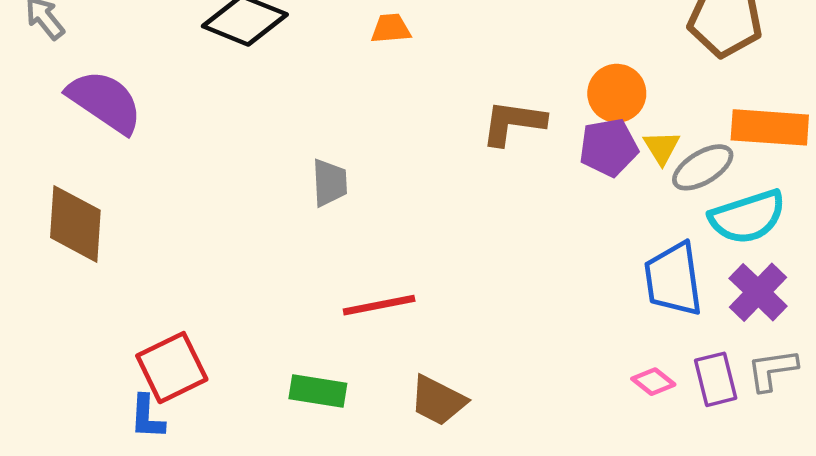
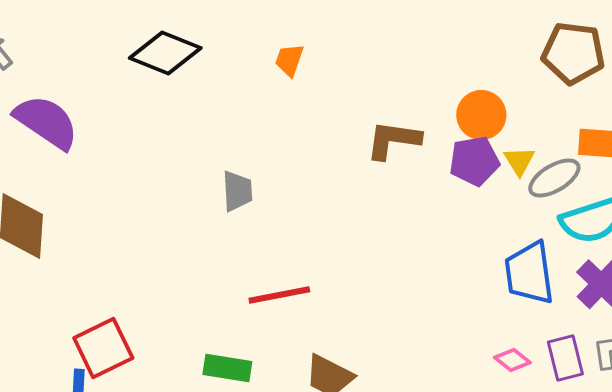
orange trapezoid: (391, 29) -> (289, 60), turned -66

